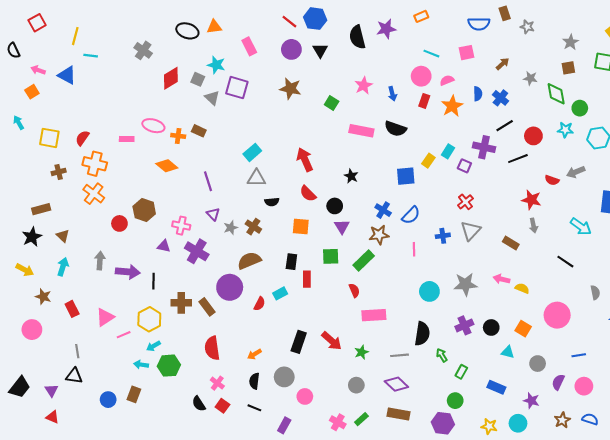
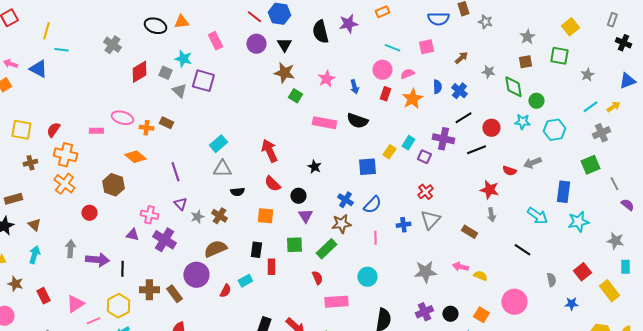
brown star: (290, 89) -> (284, 73), moved
brown hexagon: (144, 210) -> (113, 185), moved
cyan circle: (429, 291) -> (367, 277), moved

